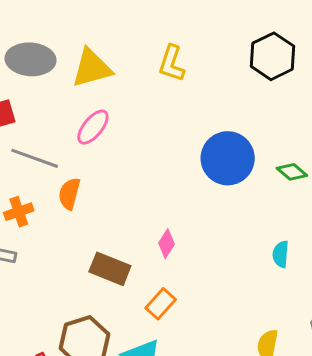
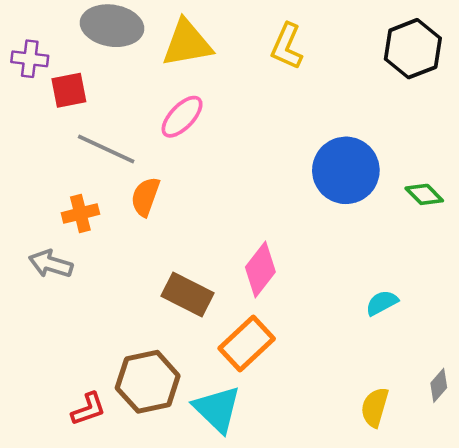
pink diamond: (166, 244) -> (260, 270), size x1.5
cyan semicircle: (281, 254) -> (382, 303), moved, turned 52
orange rectangle: (161, 304) -> (247, 344), size x1.4

